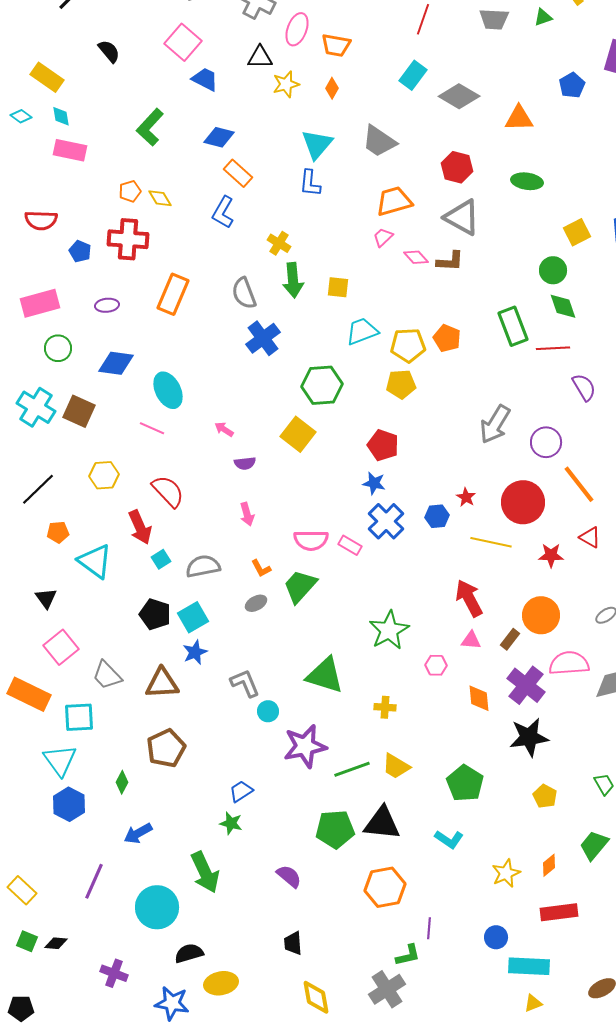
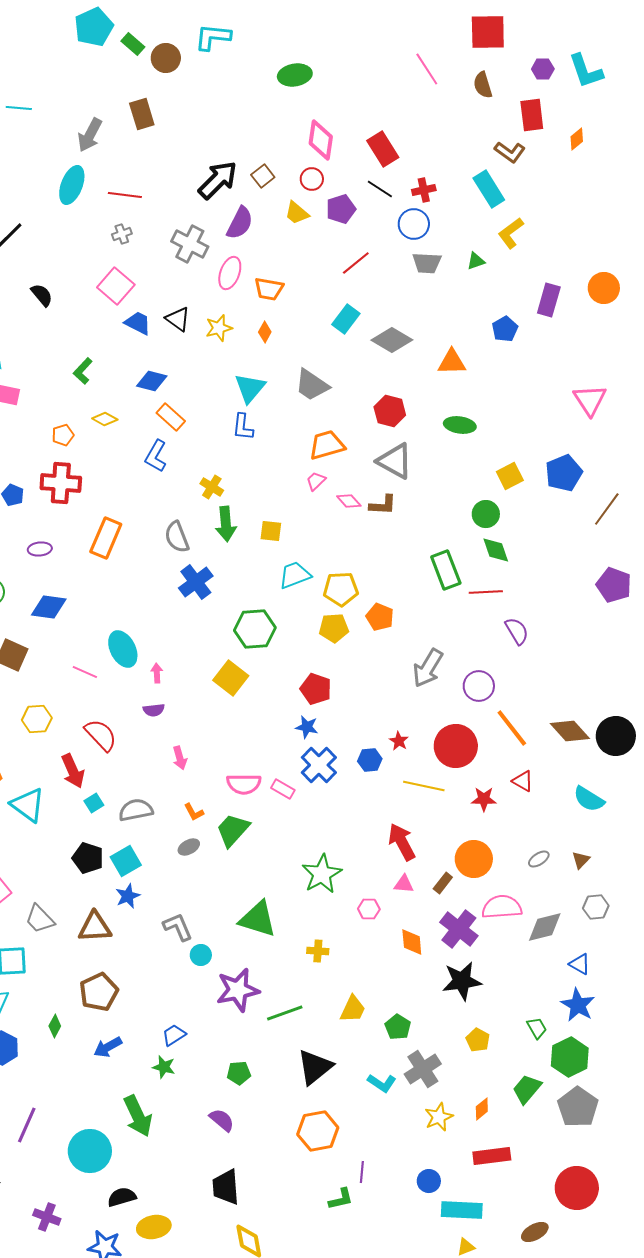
red line: (423, 19) -> (356, 263), turned 32
black triangle: (260, 57) -> (178, 319), moved, turned 36
green L-shape: (150, 127) -> (83, 371), size x0.7
yellow diamond: (160, 198) -> (105, 419), moved, turned -30
orange pentagon: (447, 338) -> (380, 617), moved
cyan ellipse: (168, 390) -> (123, 649), moved
pink arrow: (224, 429) -> (157, 673), turned 54
purple semicircle: (245, 463) -> (154, 710), moved
yellow trapezoid: (396, 766) -> (353, 1009), moved, turned -96
green pentagon: (465, 783) -> (398, 1027), size x0.7
black triangle: (382, 823) -> (315, 1067), turned -45
green pentagon: (335, 829) -> (239, 1073), moved, size x0.6
blue arrow: (138, 833) -> (108, 1047), moved
black trapezoid: (293, 943) -> (226, 1187), size x1.5
gray cross: (387, 989) -> (423, 1069), moved

